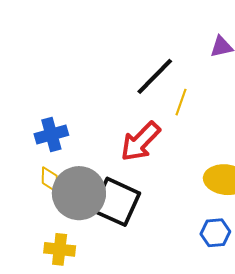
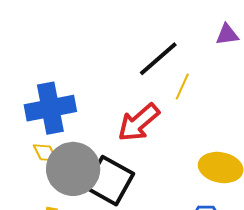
blue cross: (51, 134) -> (50, 108), size x1.5
yellow diamond: (50, 179) -> (45, 153), turned -32

